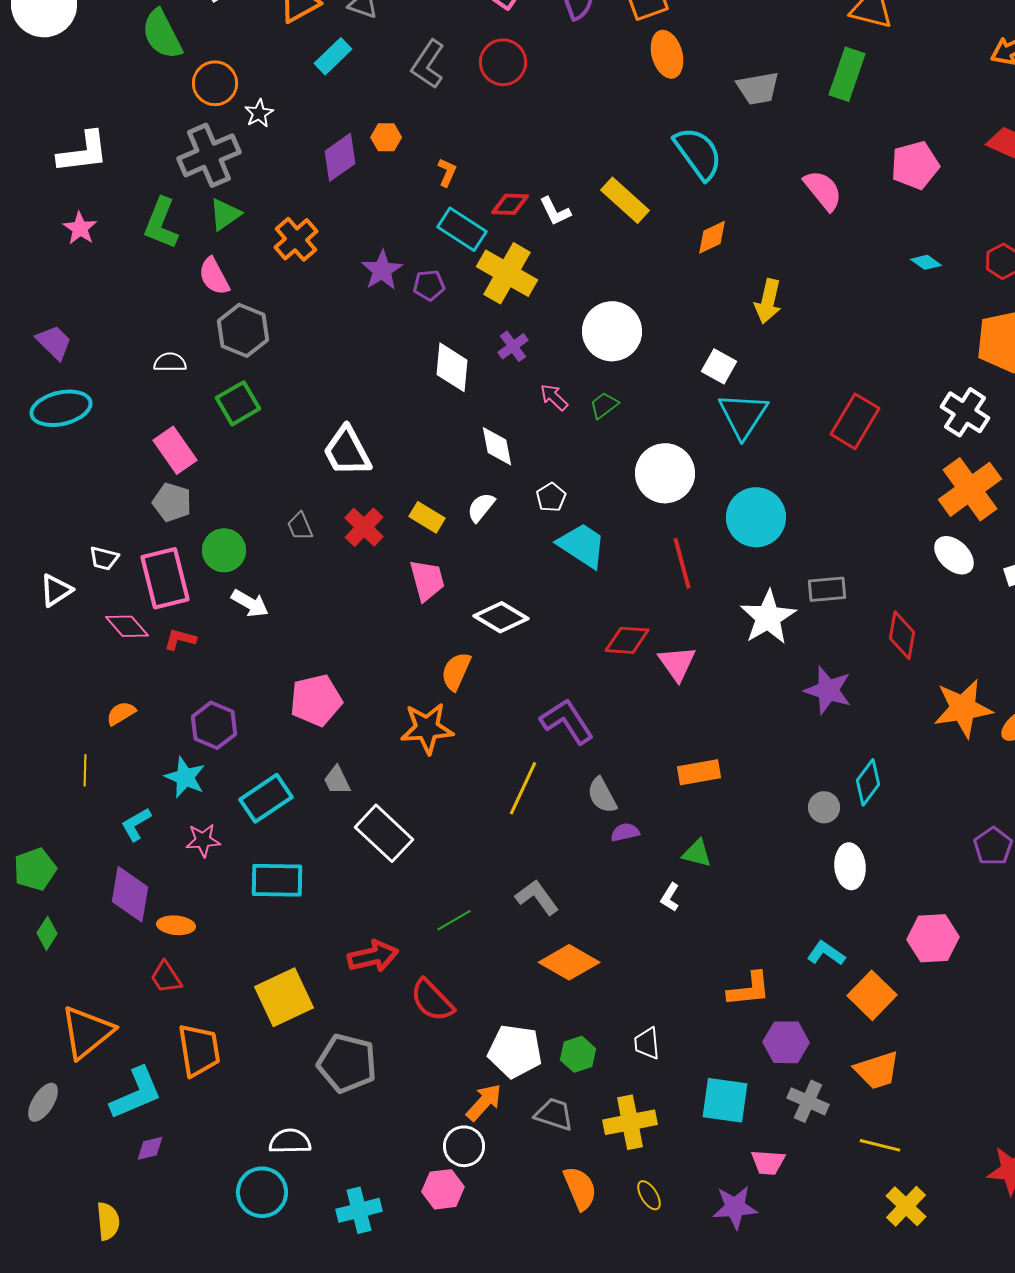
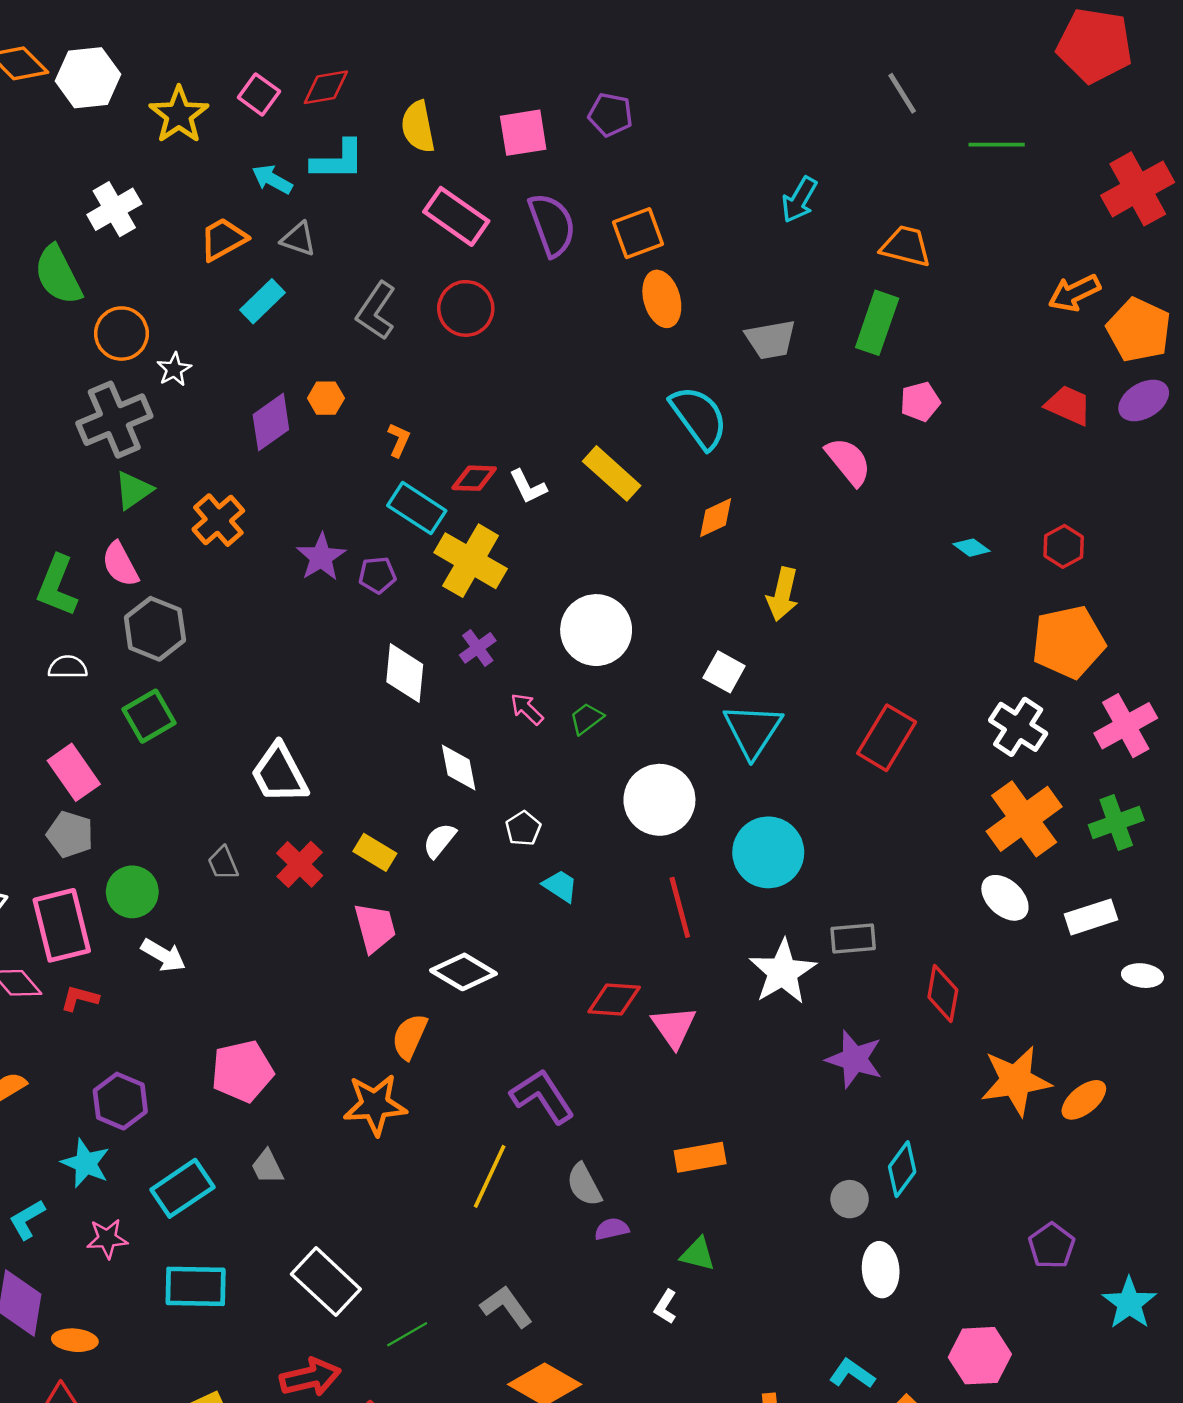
pink pentagon: (915, 165) -> (920, 402), moved, size x0.7
green L-shape: (161, 223) -> (57, 586), moved
cyan trapezoid: (582, 545) -> (560, 886), size x0.6
white rectangle: (384, 833) -> (326, 1282), moved

